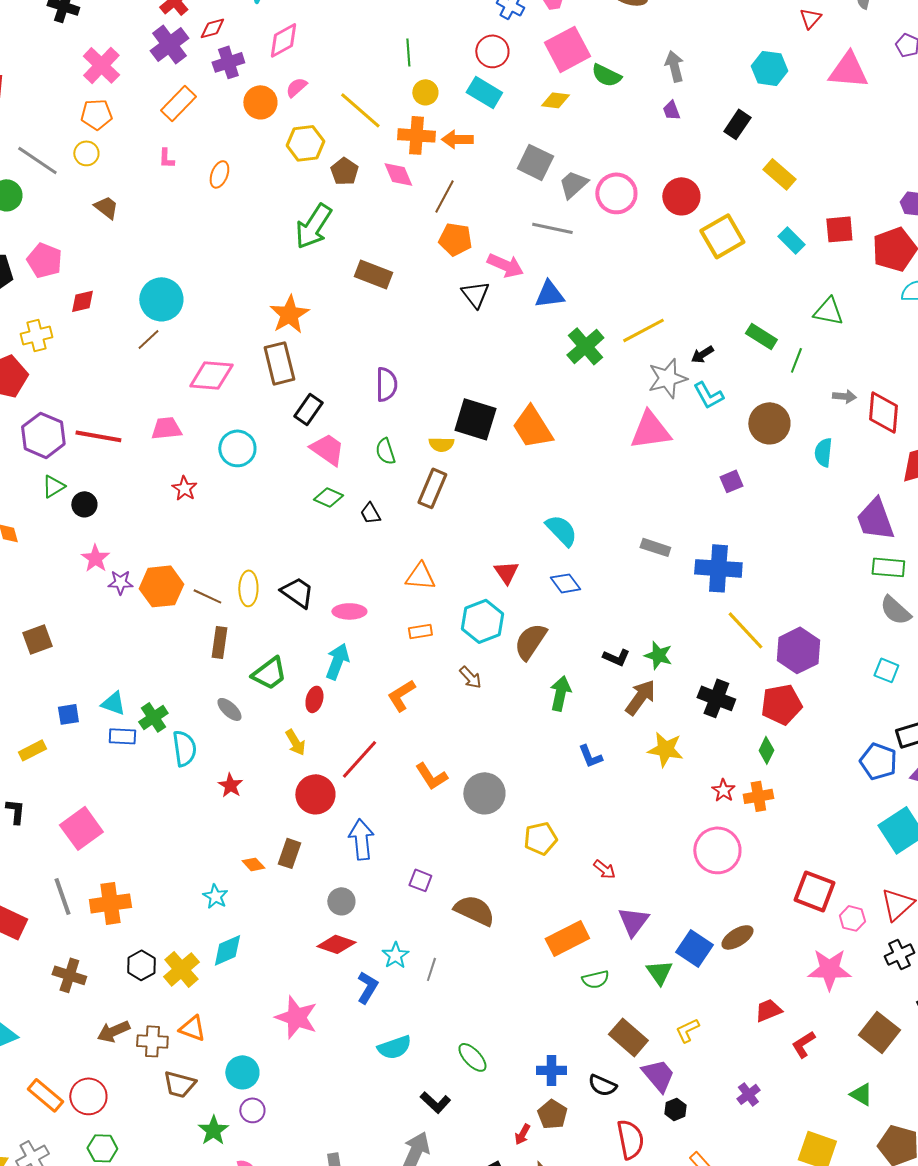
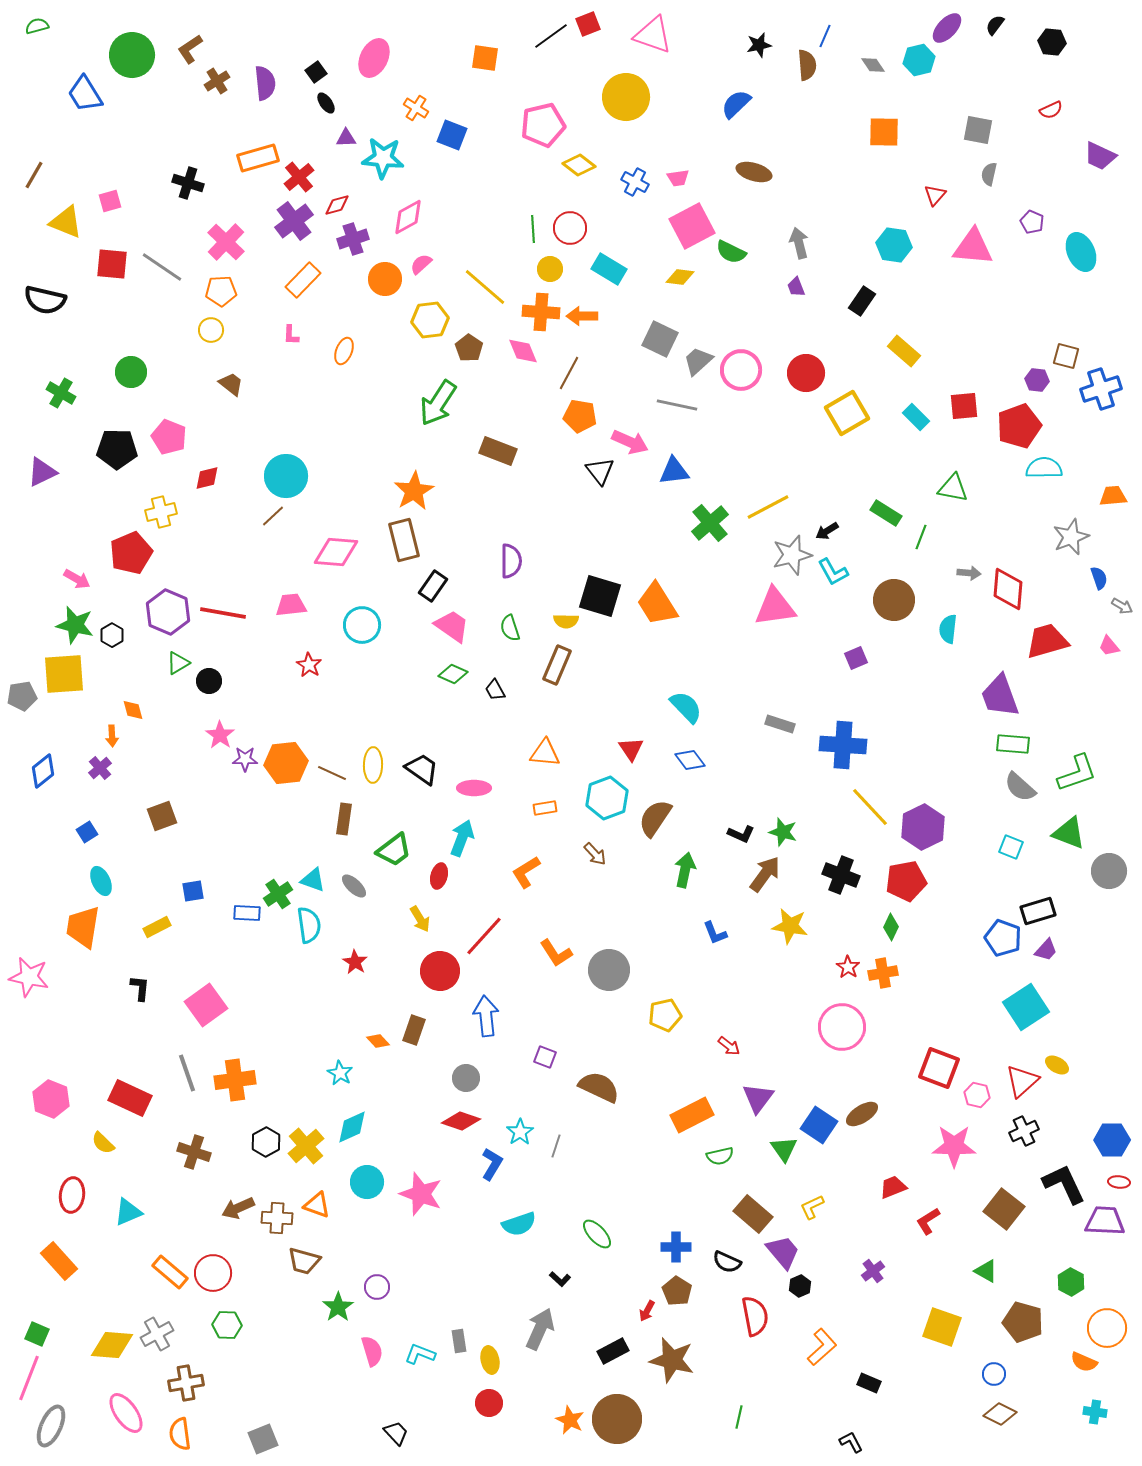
red circle: (492, 51) -> (570, 228), moved
gray line: (37, 160) -> (162, 267), moved
cyan triangle: (113, 703) -> (313, 880), moved
cyan circle: (242, 1072) -> (367, 1182), moved
black L-shape: (435, 1102) -> (560, 1279), size x0.7

